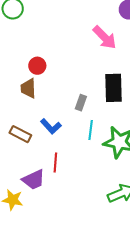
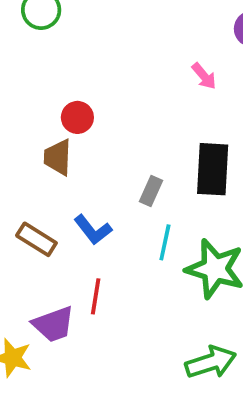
pink arrow: (105, 37) -> (204, 76), size x0.6

